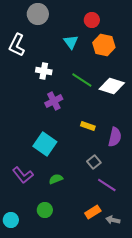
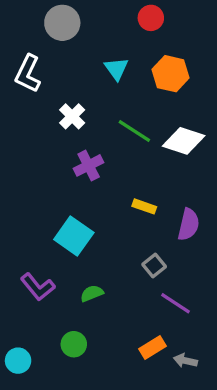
red circle: (92, 20) -> (151, 18), moved
white cross: (44, 71) -> (72, 116), turned 35

